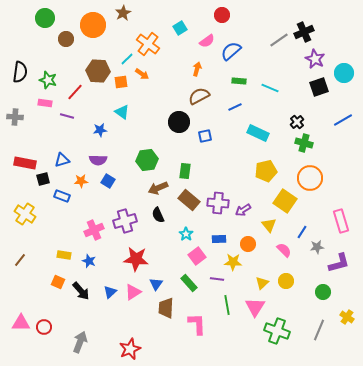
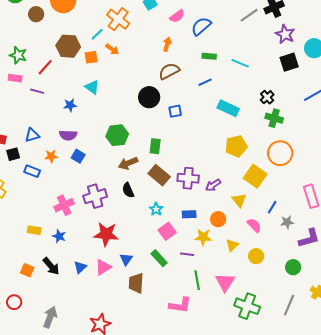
orange square: (58, 282) -> (27, 270), moved
yellow triangle: (262, 283) -> (232, 245), moved
pink L-shape: (197, 324) -> (180, 305), moved, turned 100

